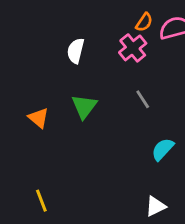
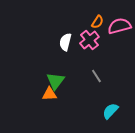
white semicircle: (76, 51) -> (65, 42), moved
orange triangle: (39, 118) -> (49, 94), moved, turned -42

